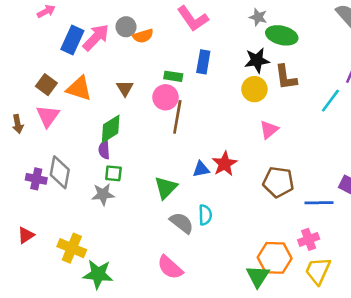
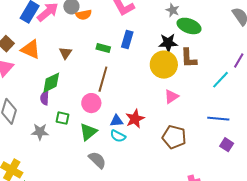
yellow circle: (254, 89) -> (164, 65), size x1.4
pink circle: (165, 97) -> (91, 103), moved
green square: (113, 173) -> (63, 118), moved
blue line: (319, 203) -> (218, 119), moved
cyan semicircle: (205, 215) -> (118, 136), moved, turned 112

